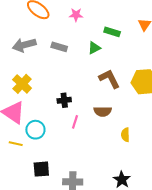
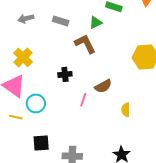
gray arrow: (24, 45) -> (26, 19), size x0.7
brown L-shape: (109, 79) -> (85, 44), moved
brown semicircle: (103, 111) -> (103, 86), turned -30
pink line: (75, 122) -> (83, 100), moved

